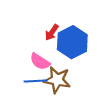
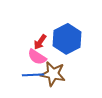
red arrow: (52, 32) -> (40, 42), moved

